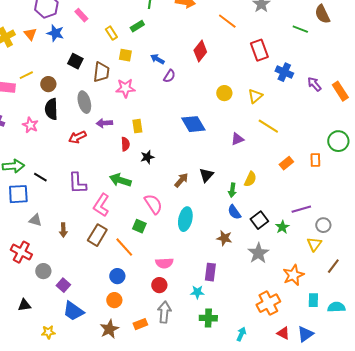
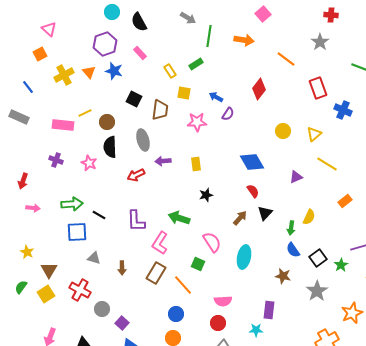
pink star: (125, 88) -> (197, 122), moved
red semicircle: (125, 144) -> (253, 191), moved, turned -32

